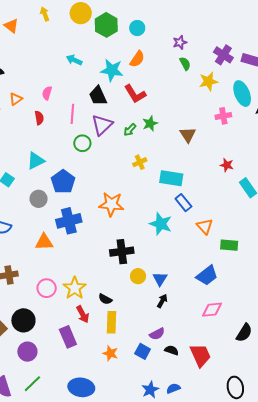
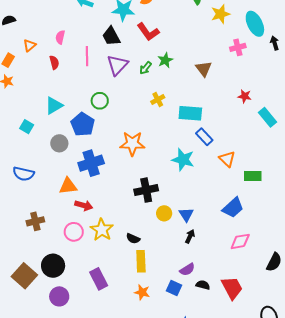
green circle: (82, 143) -> (100, 101), moved
red arrow: (83, 314) -> (84, 205), moved, turned -42

